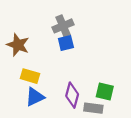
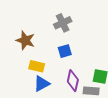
blue square: (66, 43) -> (65, 51), moved

